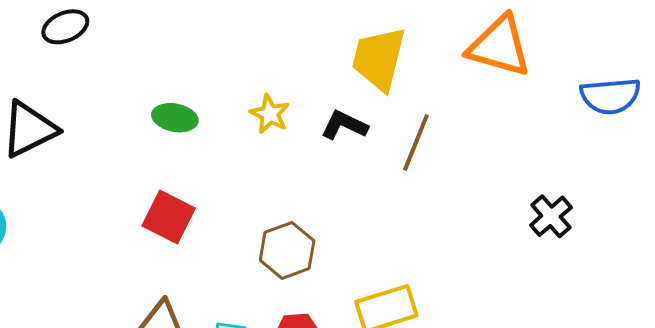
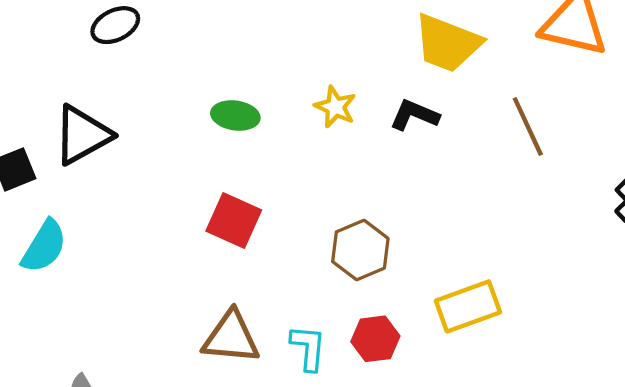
yellow trapezoid: (379, 59) -> (448, 43), turned -80
brown line: (416, 142) -> (528, 126), moved, turned -44

